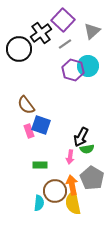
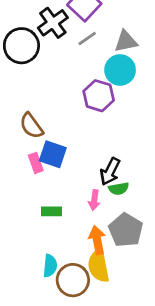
gray triangle: (92, 31) -> (126, 41), moved, turned 30
purple hexagon: (73, 70) -> (99, 96), moved
brown circle: (55, 191) -> (73, 280), moved

